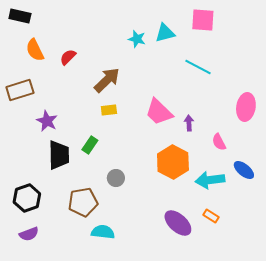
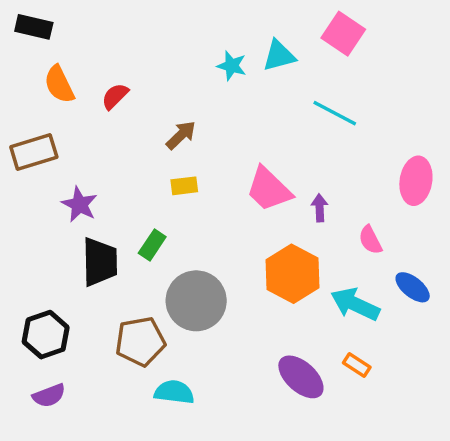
pink square: (203, 20) -> (343, 34), turned 30
brown arrow: (107, 80) -> (181, 135), size x0.7
gray circle: (116, 178) -> (196, 301), size x2.0
cyan arrow: (210, 180) -> (355, 304), turned 32

